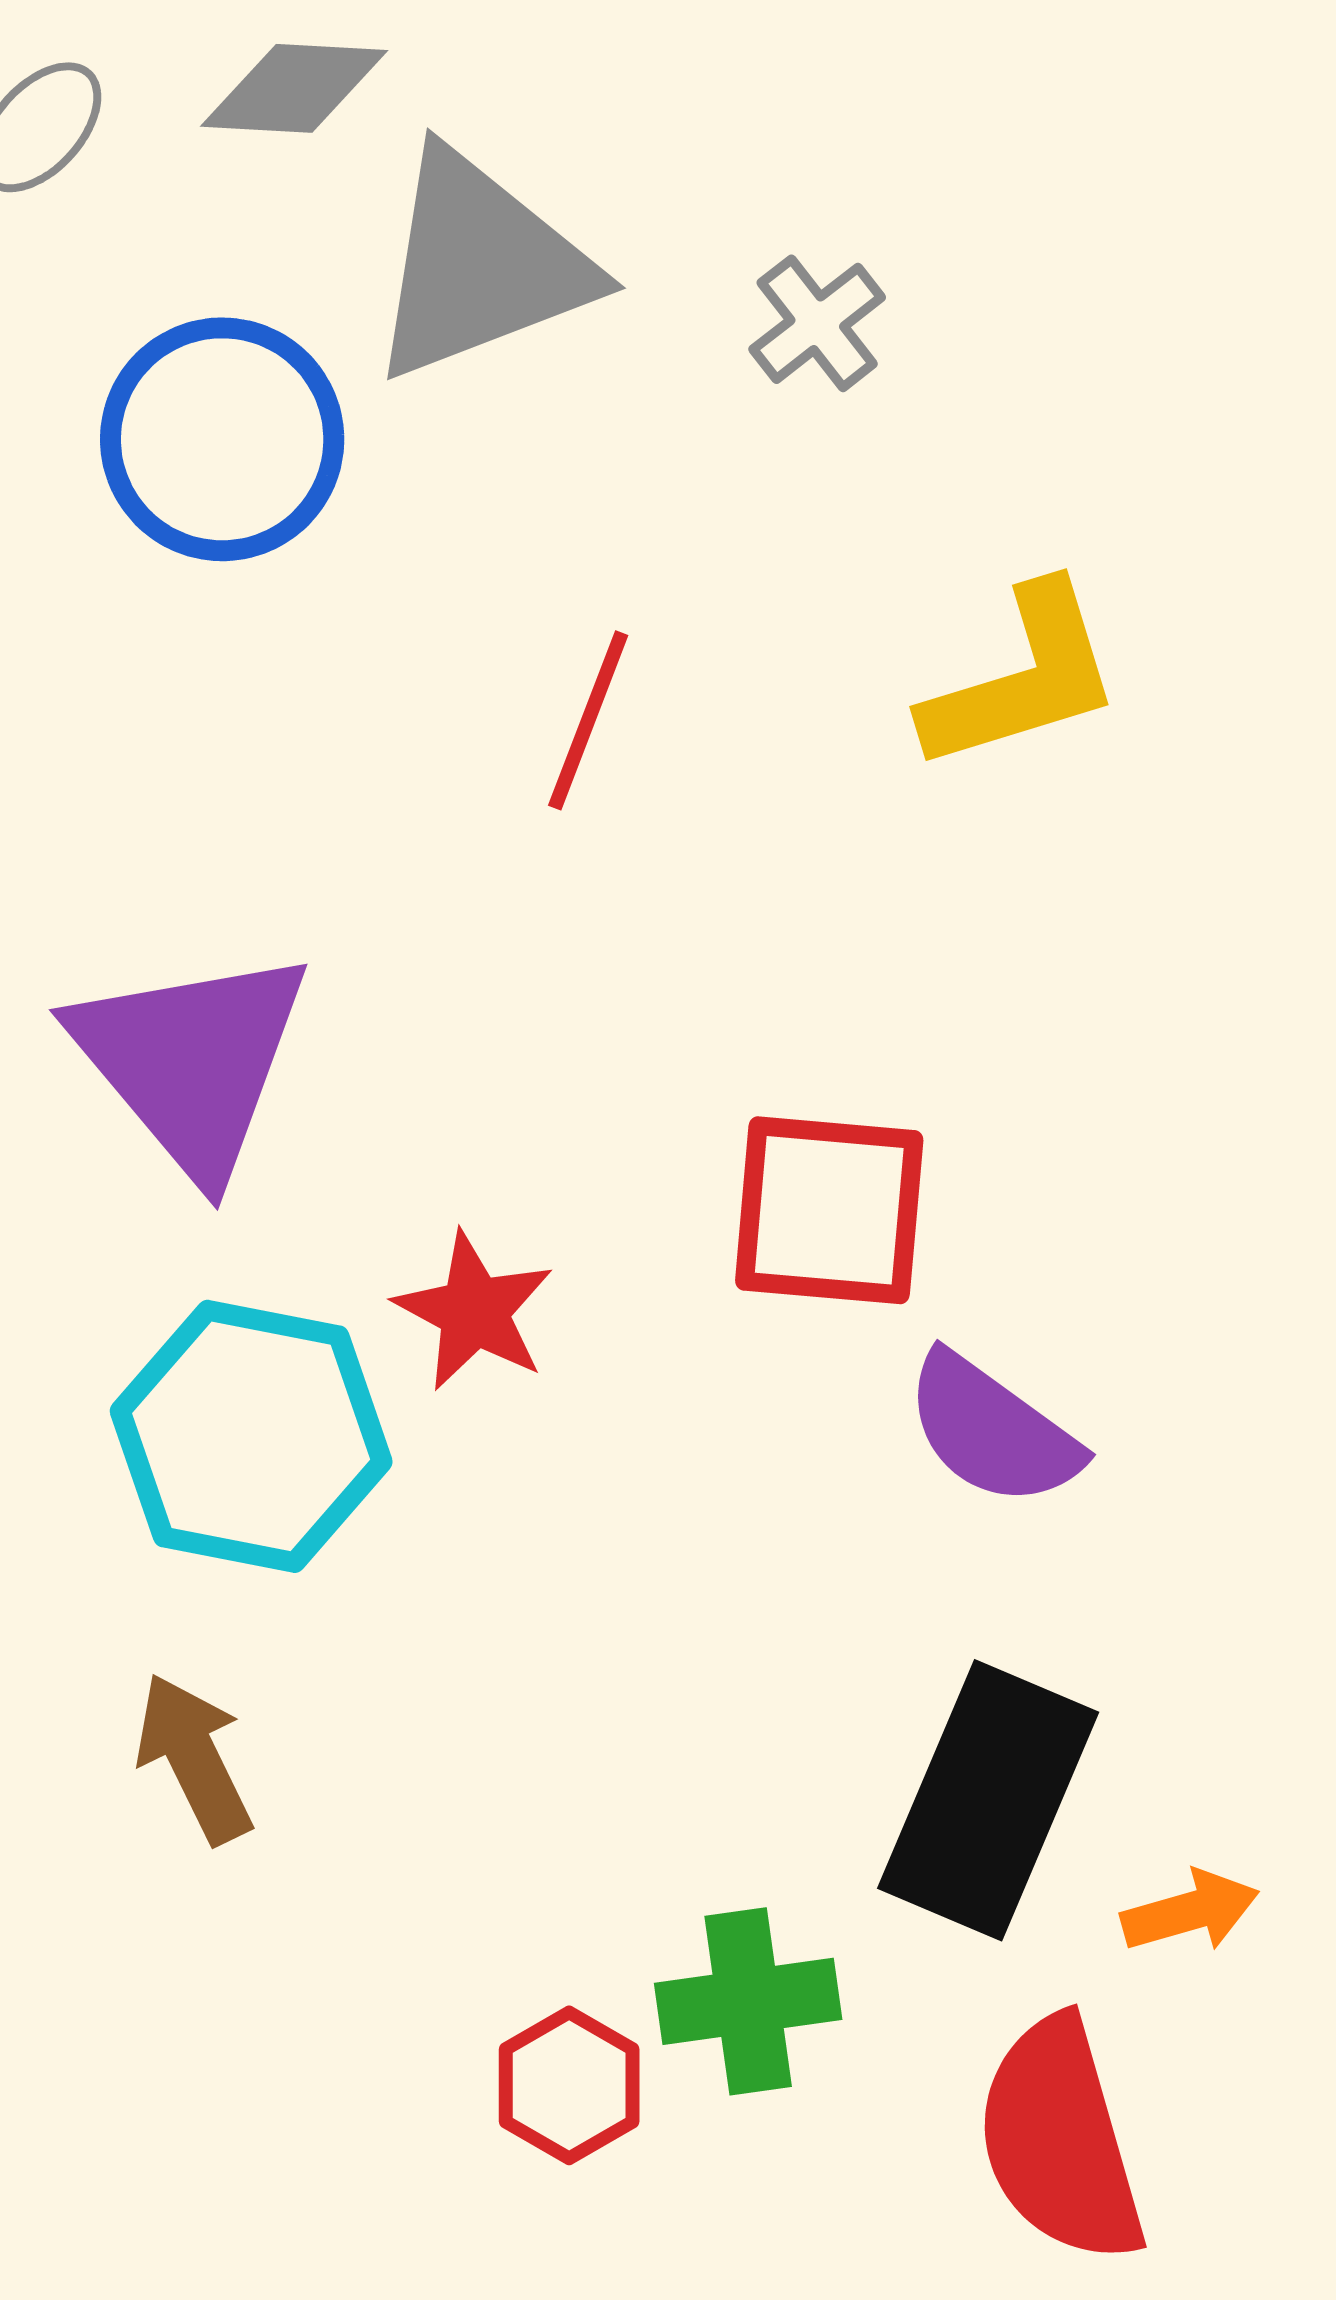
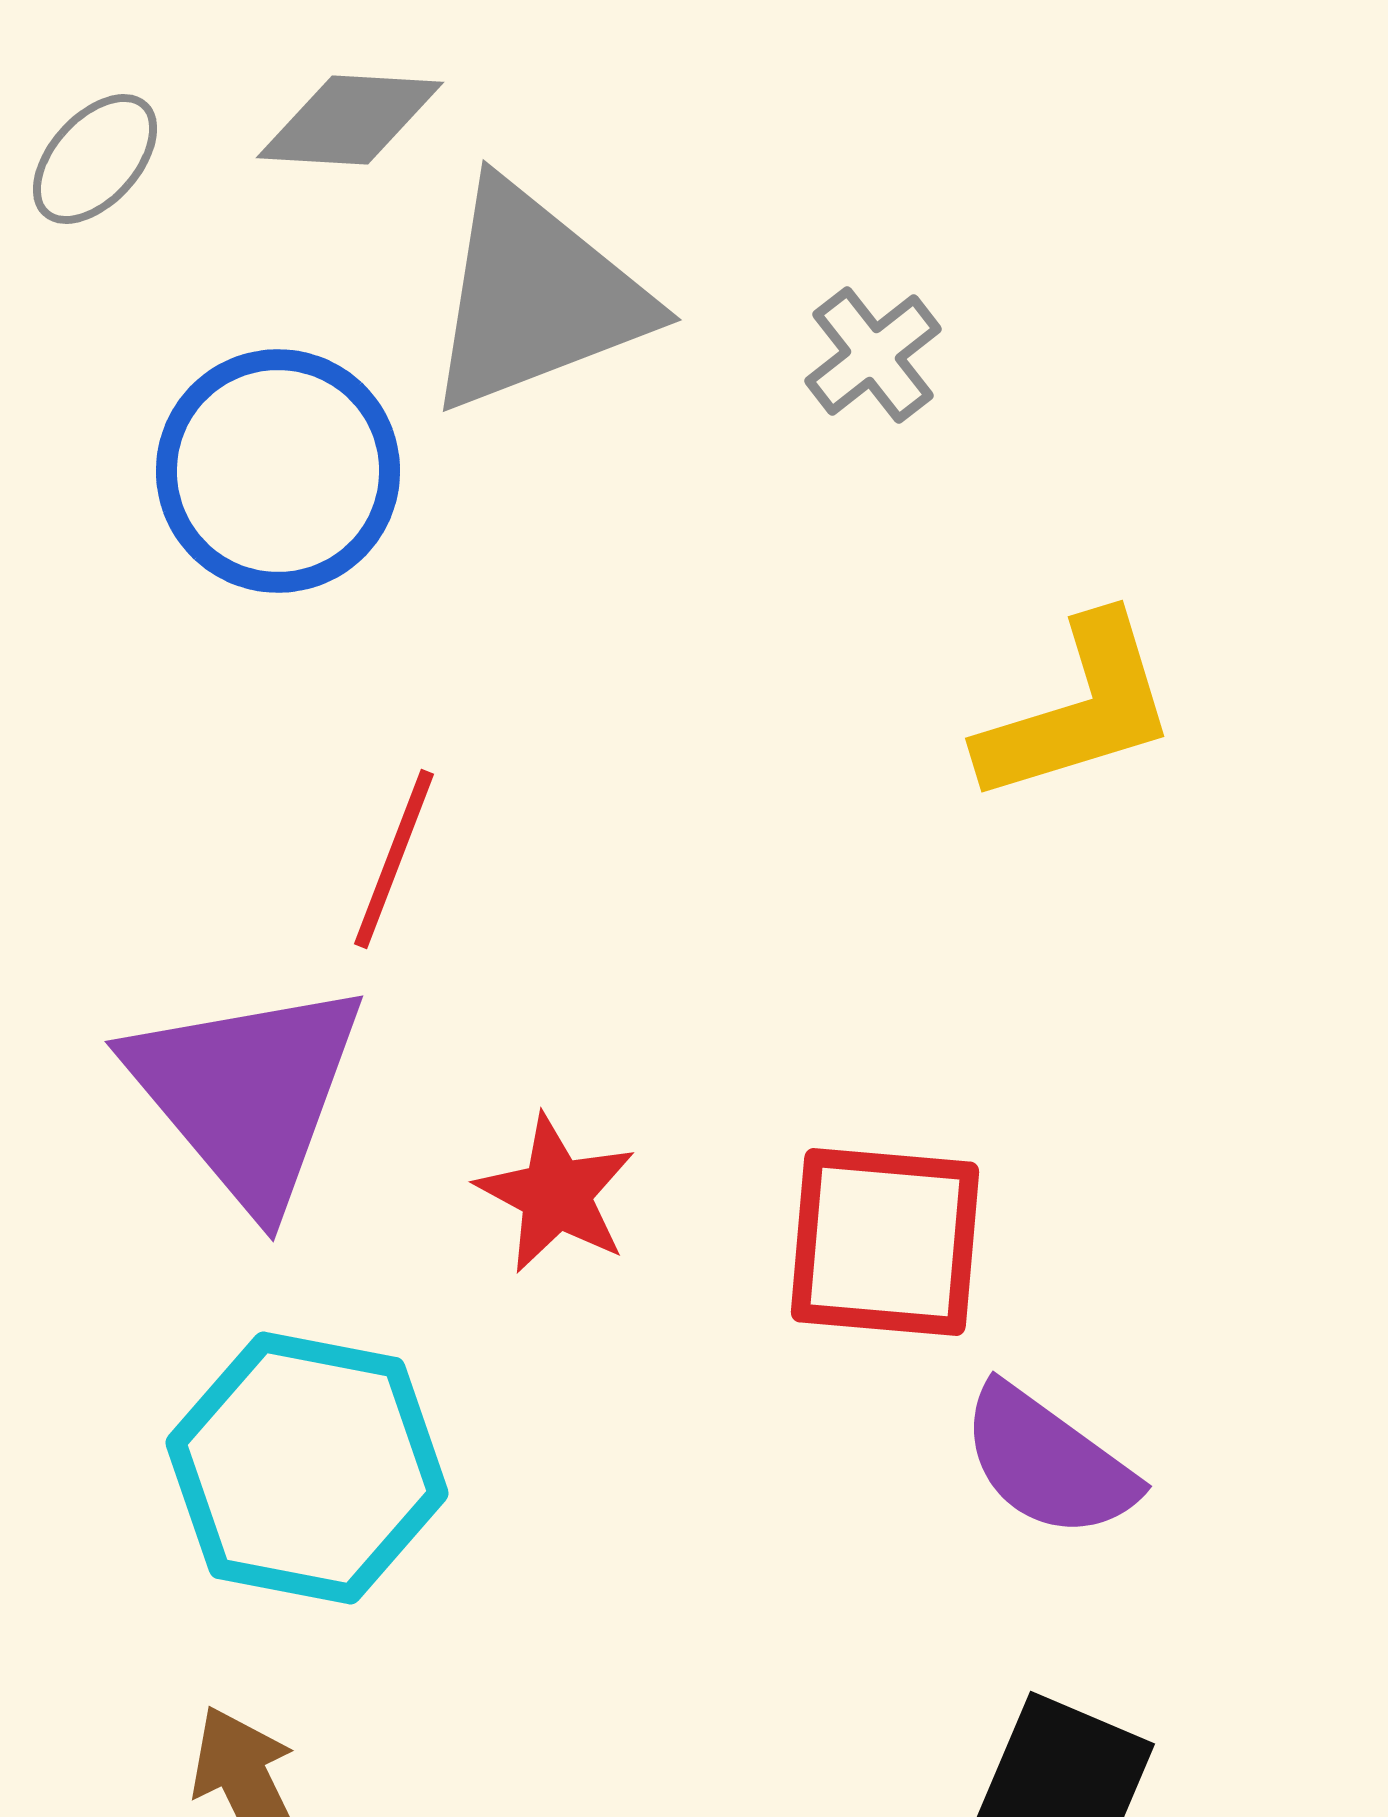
red line: (588, 720) -> (394, 859), moved
red star: (474, 1311) -> (556, 1194), moved

